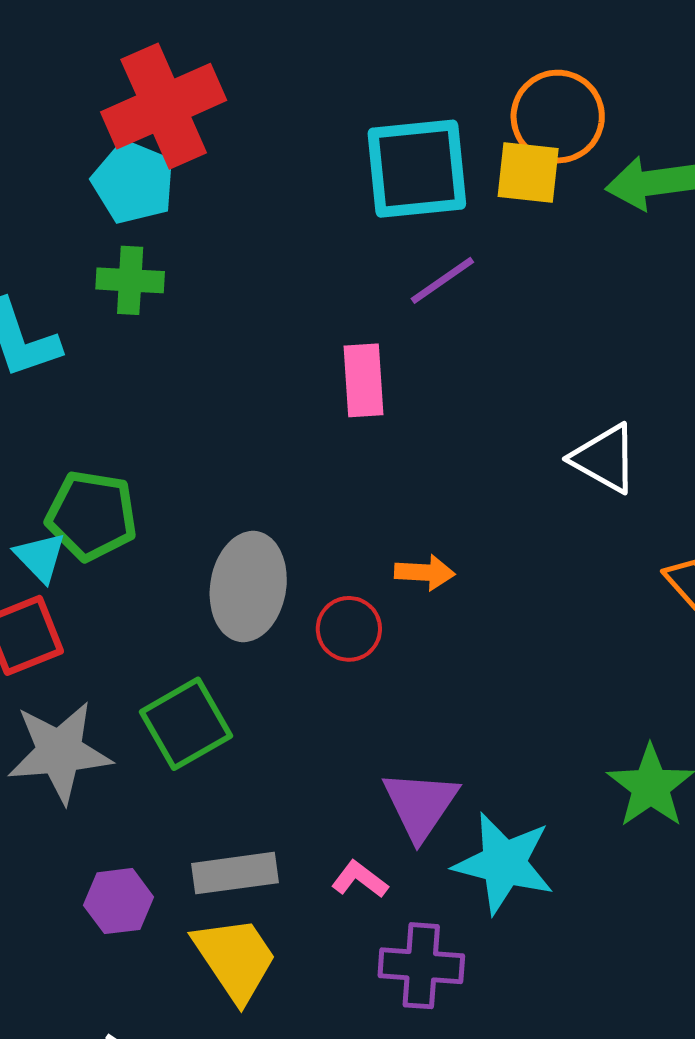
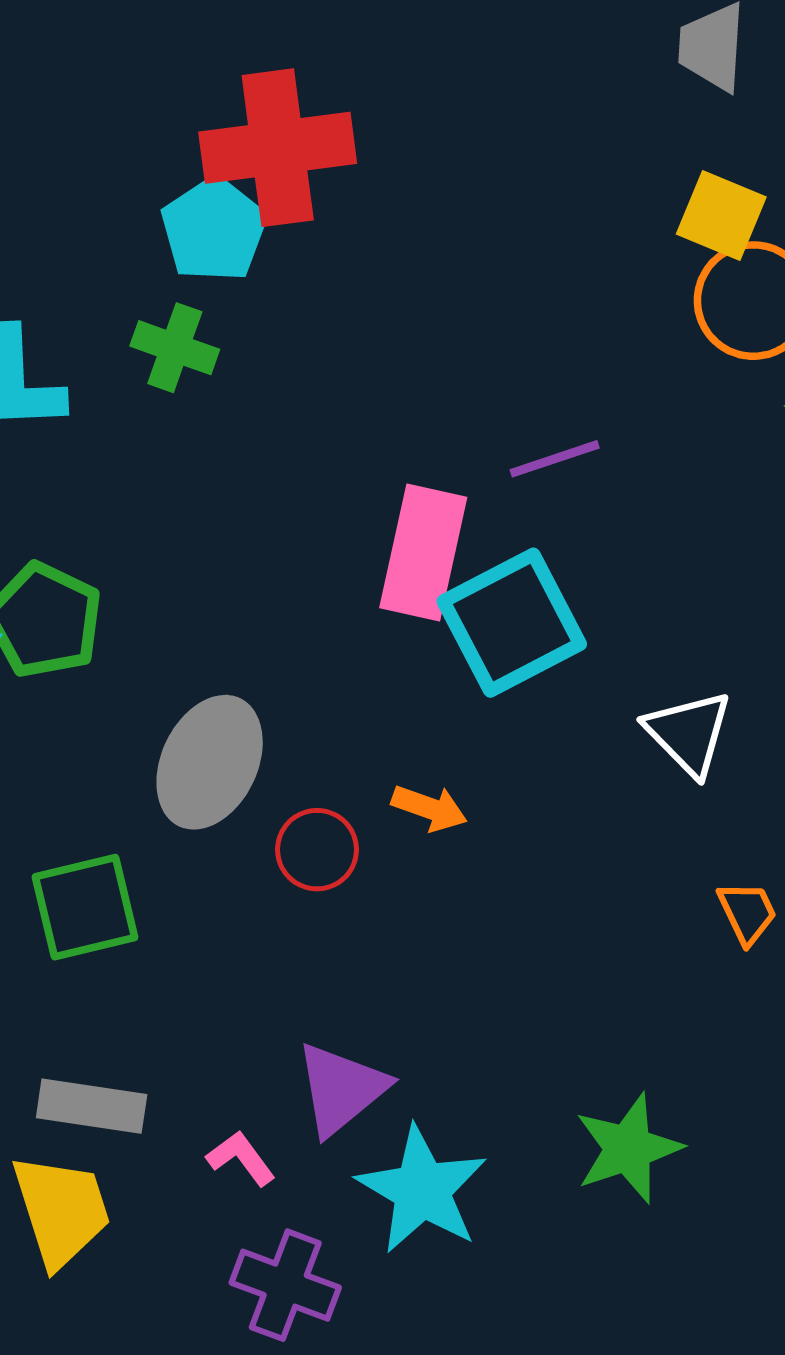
cyan square: (417, 169) -> (512, 623), moved, turned -38
yellow square: (528, 172) -> (721, 216), moved
pink rectangle: (364, 380) -> (423, 553), size x1.4

